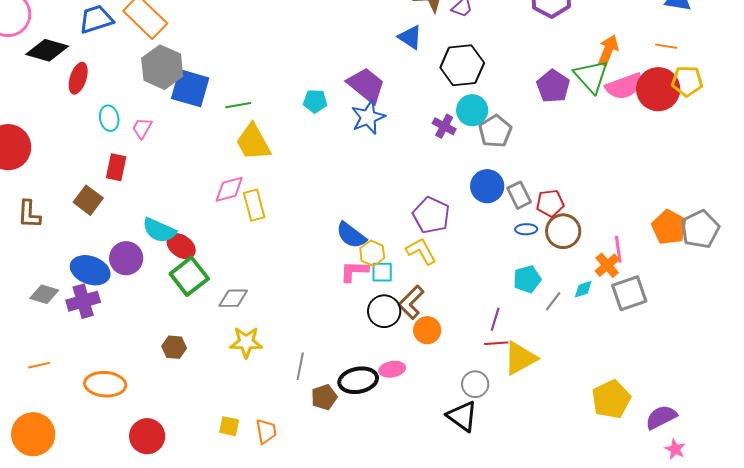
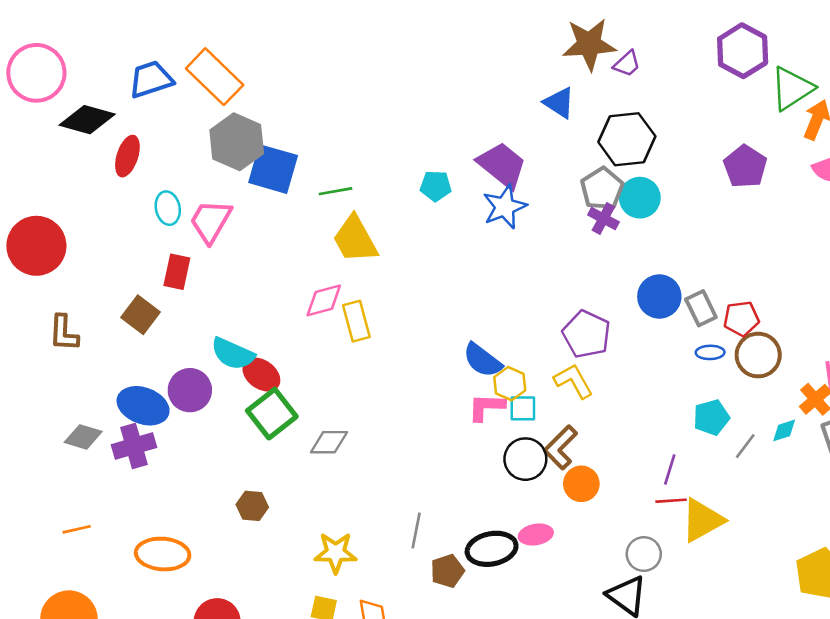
green triangle: (591, 76) -> (792, 88), moved, turned 39
pink trapezoid: (142, 128) -> (211, 221), size x1.6
gray pentagon: (495, 131) -> (602, 189), moved
yellow star: (246, 342) -> (336, 553), moved

